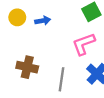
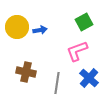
yellow circle: (17, 17) -> (17, 27), size x1.5

